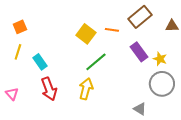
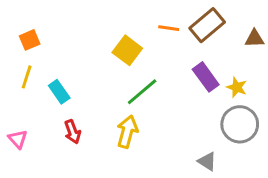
orange line: (112, 30) -> (169, 28), moved
red arrow: (49, 89) -> (73, 132), size x0.7

